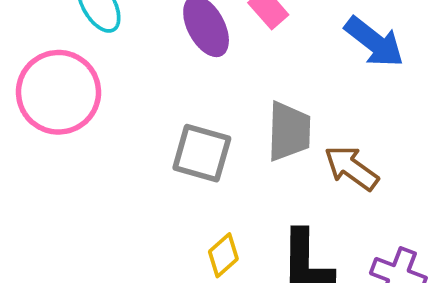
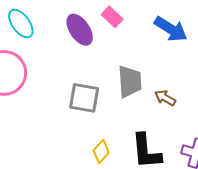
brown arrow: (351, 168) -> (165, 98), size x0.7

